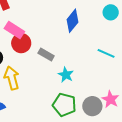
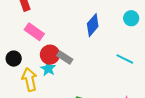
red circle: (21, 43) -> (50, 55), moved
cyan star: (66, 75) -> (48, 69), moved

